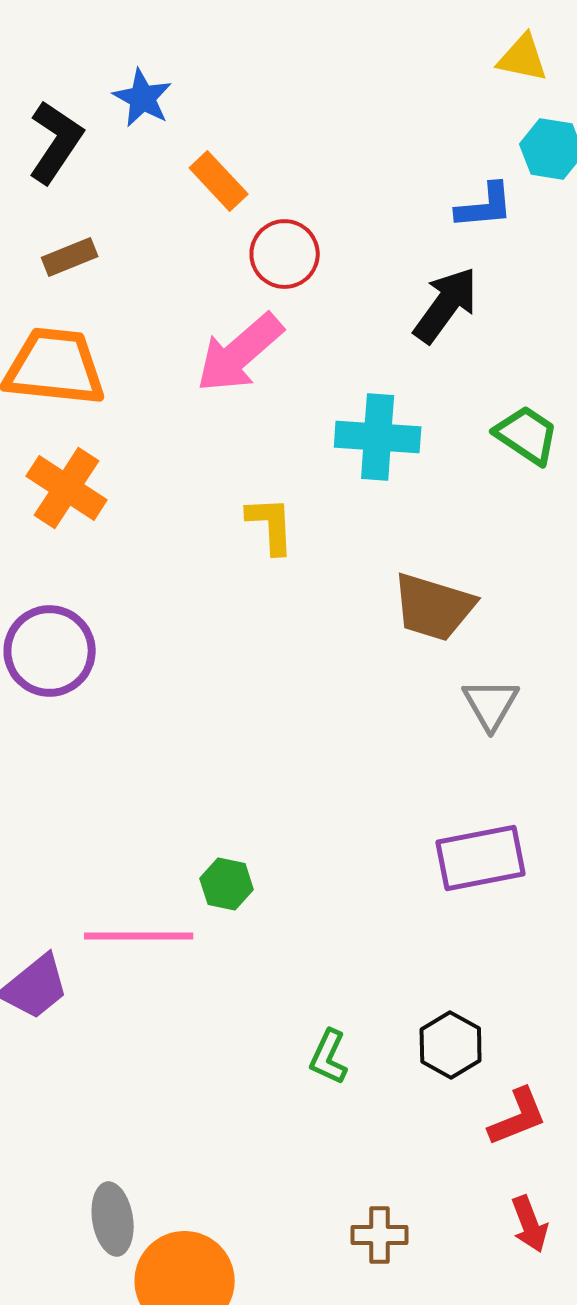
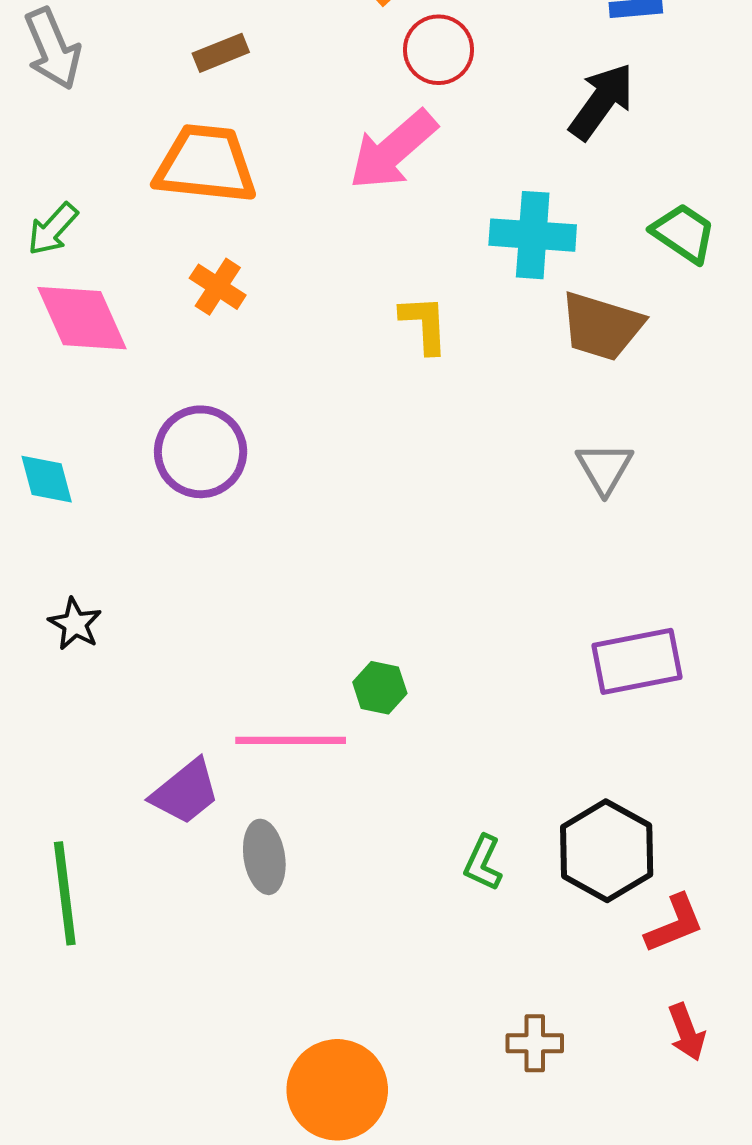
orange cross: (67, 488) -> (218, 287), size x0.7
brown trapezoid: (434, 607) -> (602, 326), moved
gray triangle: (491, 704) -> (605, 468), moved
black hexagon: (451, 1045) -> (607, 851), size x1.5
gray ellipse: (113, 1219) -> (264, 857), moved

